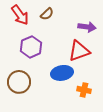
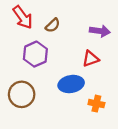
brown semicircle: (47, 14) -> (53, 25), moved
red triangle: (79, 51) -> (91, 59), size x0.7

